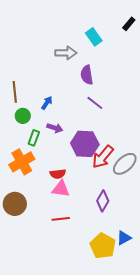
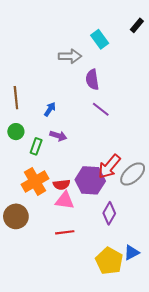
green circle: (23, 116) -> (16, 132), moved
purple hexagon: (85, 144) -> (90, 180), moved
orange cross: (22, 162) -> (35, 181), moved

